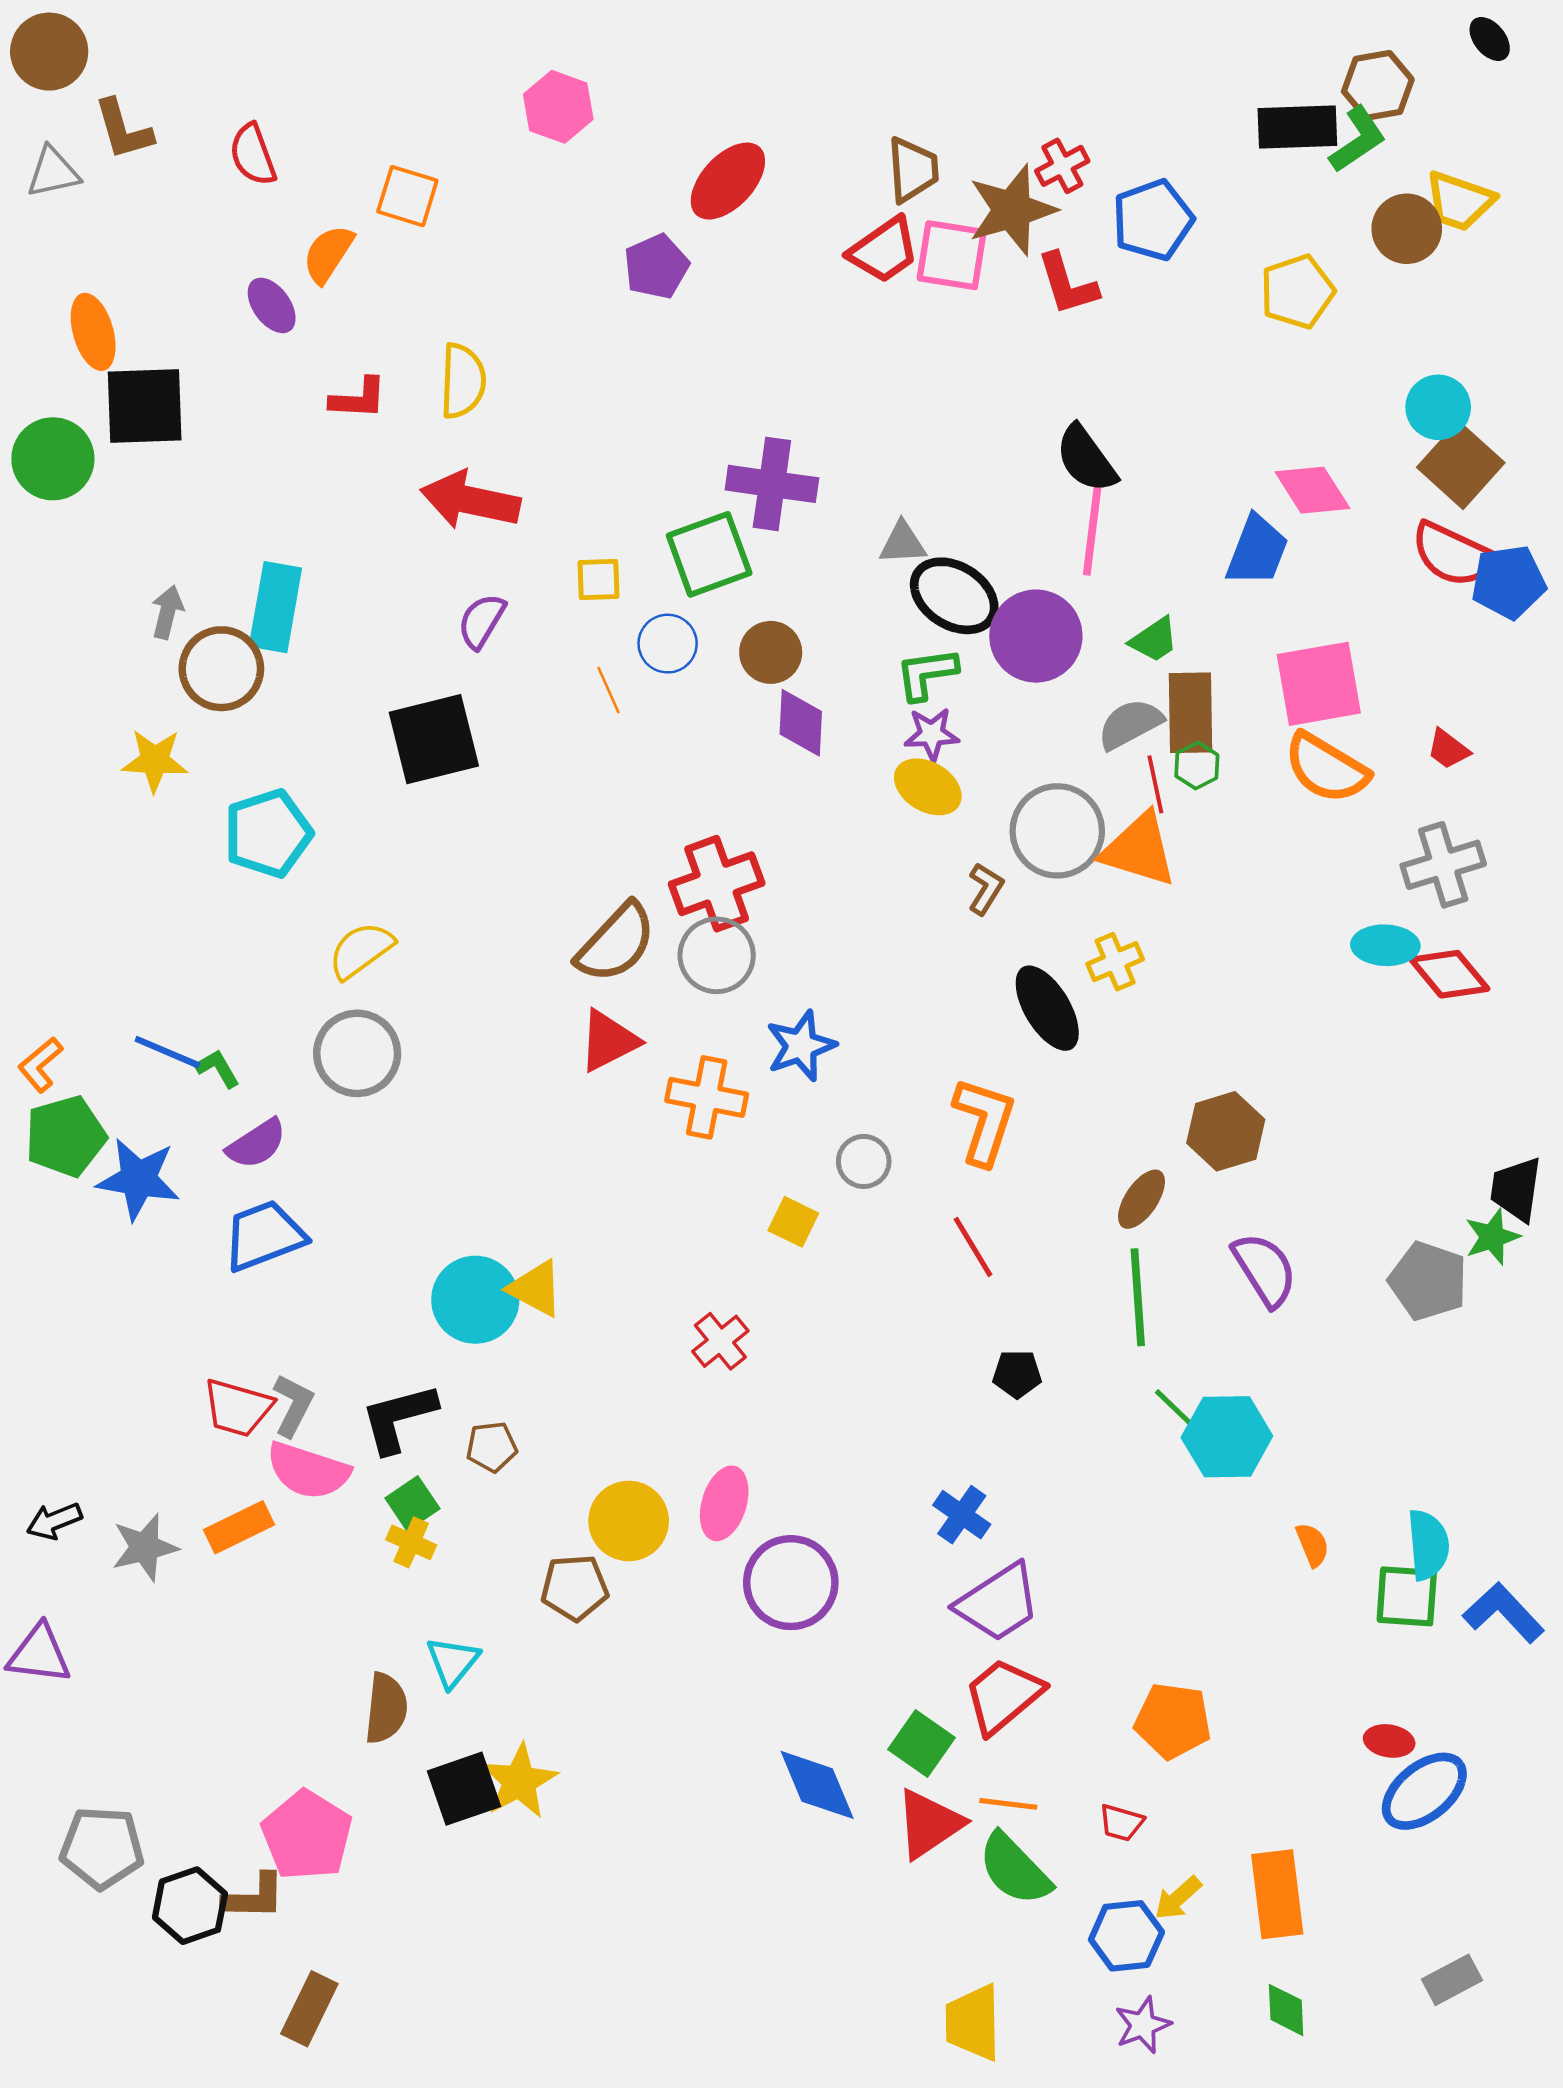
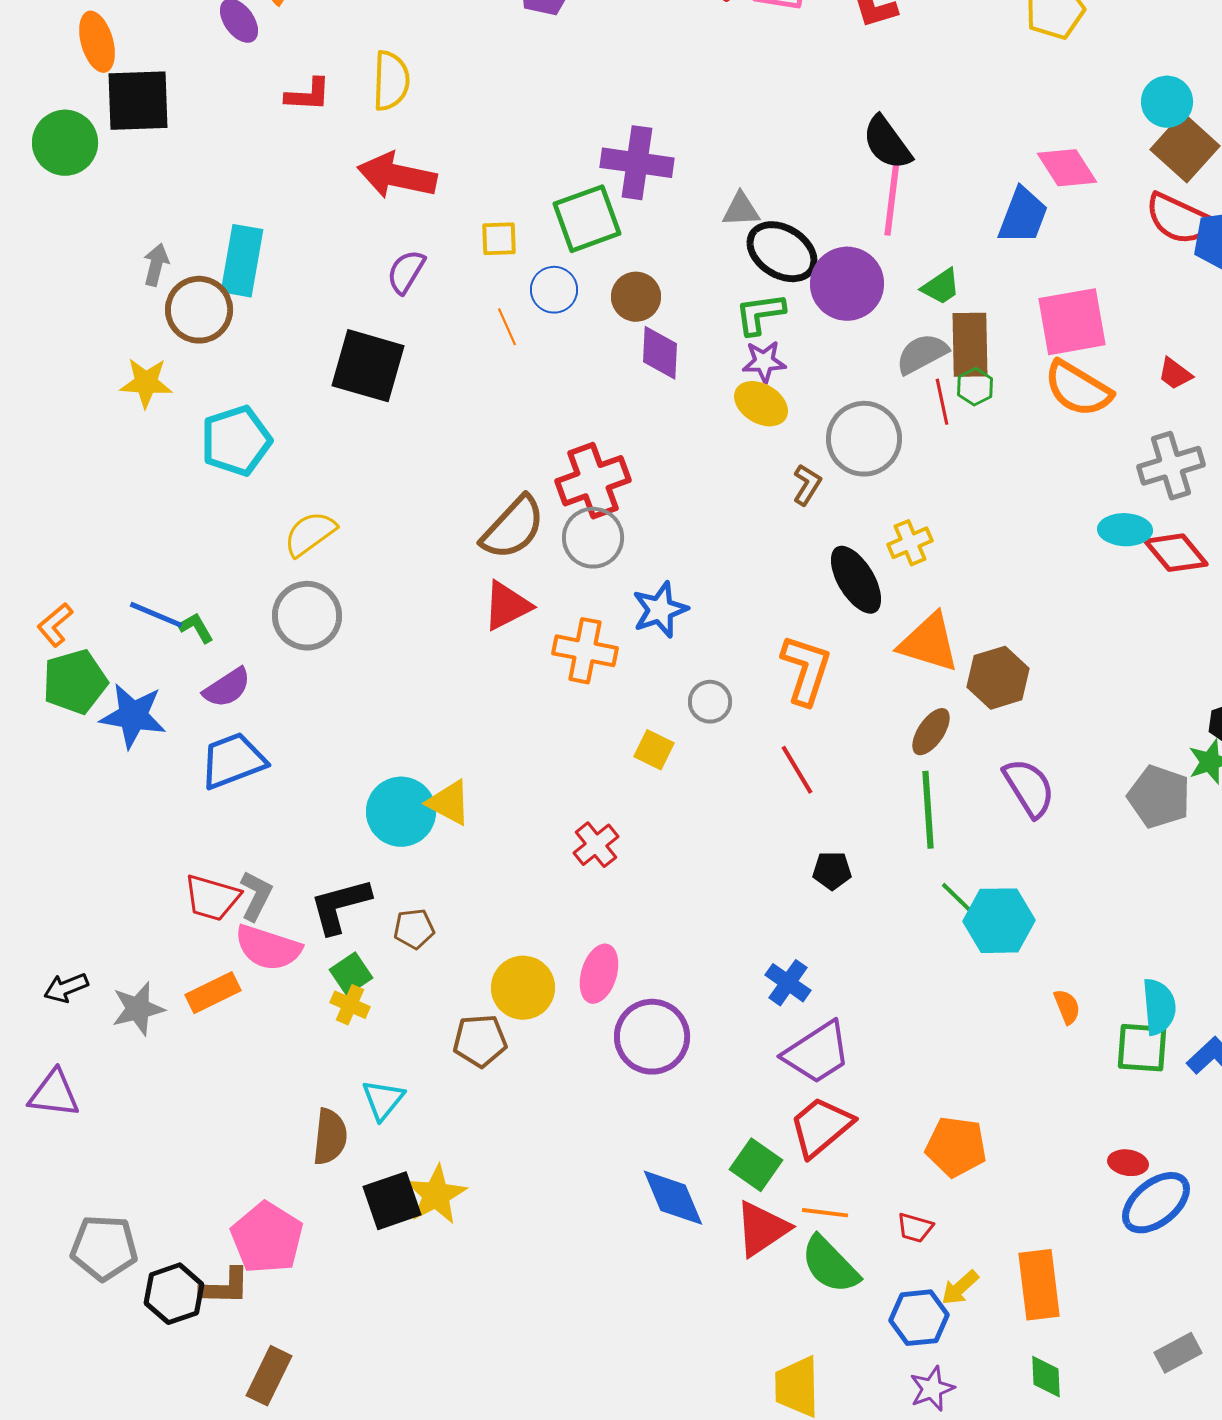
black square: (434, 739) -> (368, 366), turned 30
orange triangle: (1139, 850) -> (929, 643), moved

